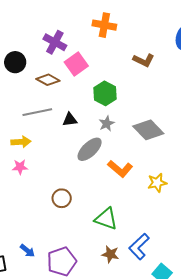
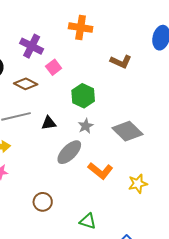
pink square: (76, 64) -> (54, 67), size x0.7
green triangle: (106, 219) -> (88, 221), size x0.7

